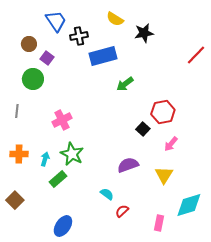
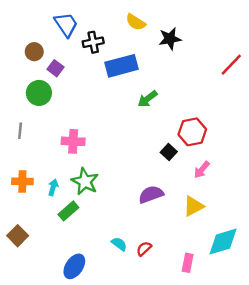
pink cross: (62, 120) -> (73, 141), turned 30
yellow triangle: (164, 175) -> (193, 206), turned 30
cyan semicircle: (107, 194) -> (119, 244), moved

